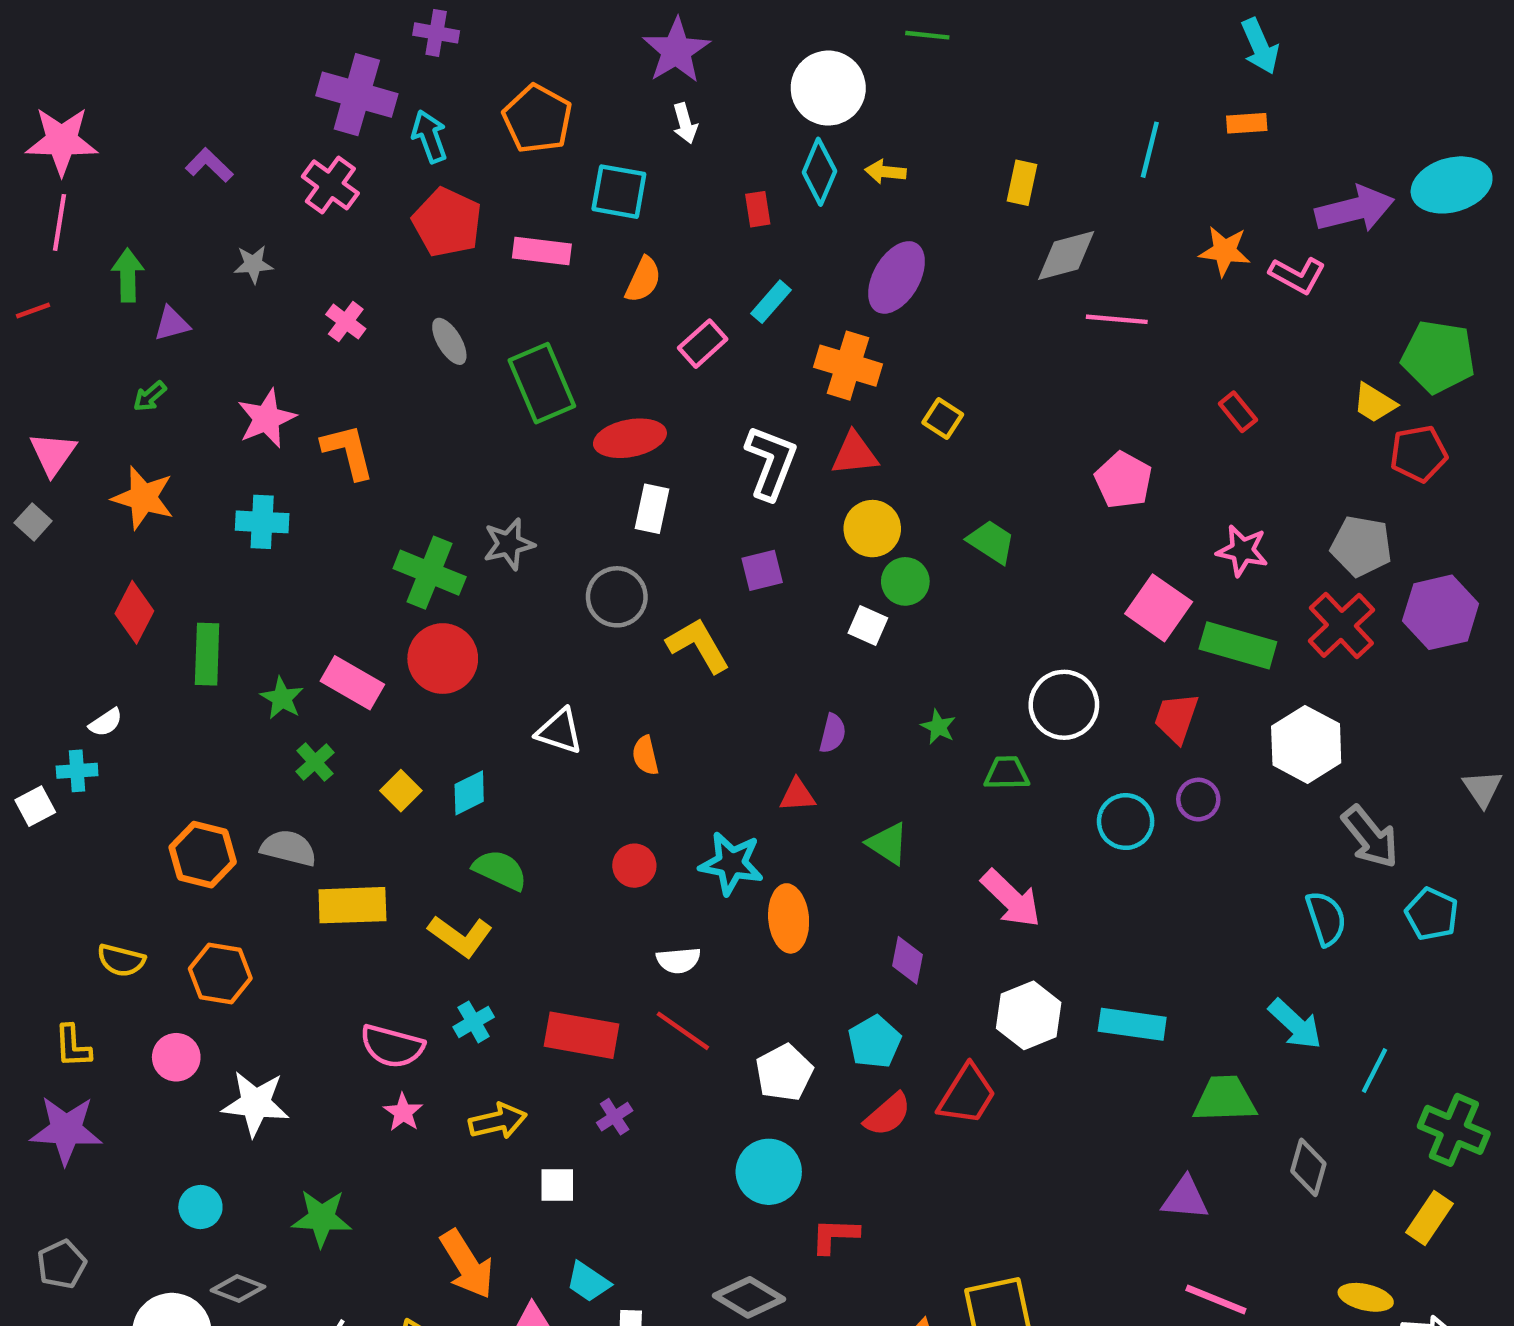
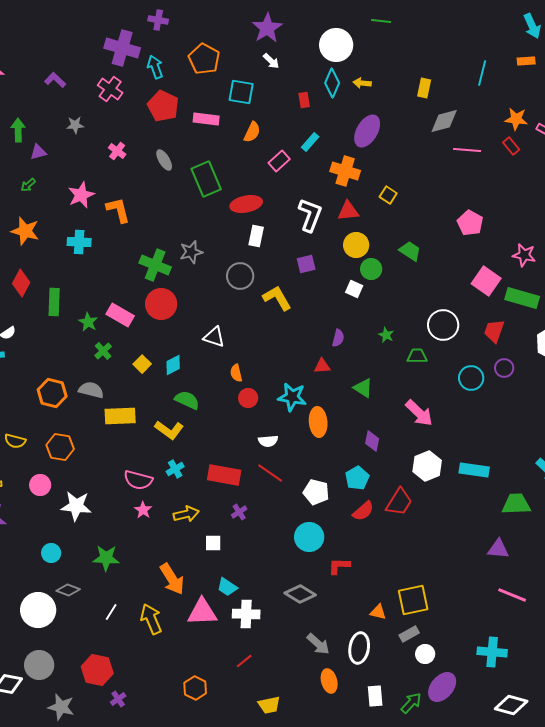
white arrow: (685, 123) -> (271, 61), turned -30
red rectangle: (1238, 412) -> (511, 146), moved
orange semicircle: (645, 755) -> (236, 373), moved
white pentagon: (784, 1073) -> (316, 492), turned -30

